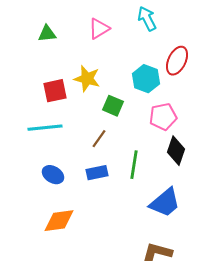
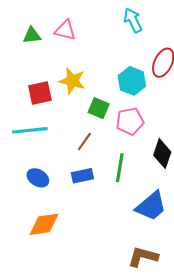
pink triangle: (99, 29) -> (65, 30), moved, turned 45
pink pentagon: (163, 117) -> (130, 121), moved

